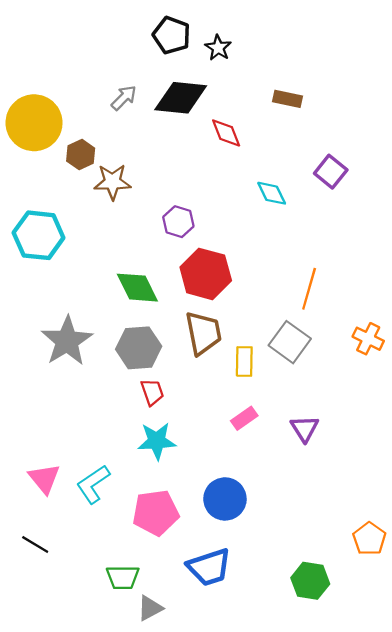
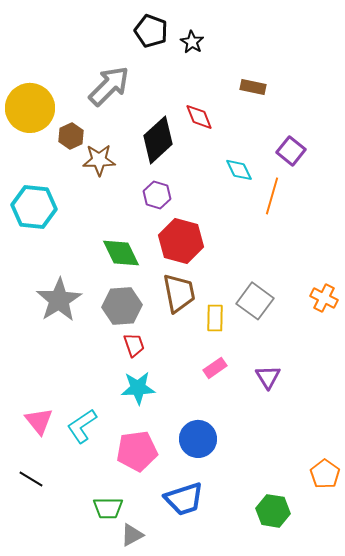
gray arrow: (124, 98) -> (109, 86), size x1.8
black diamond: (181, 98) -> (158, 140), moved, turned -48
orange line: (309, 289) -> (272, 196), moved

